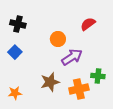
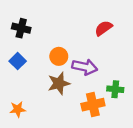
orange circle: (58, 39) -> (59, 56), moved
purple arrow: (72, 57) -> (85, 67), turned 45
brown star: (50, 82) -> (59, 83), moved

